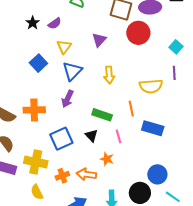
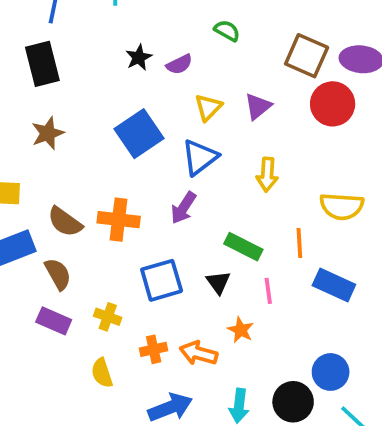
yellow triangle: (64, 47) -> (208, 107), moved
blue square: (38, 63) -> (139, 134), size x1.4
yellow cross: (36, 162) -> (108, 317), size x0.6

